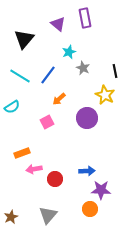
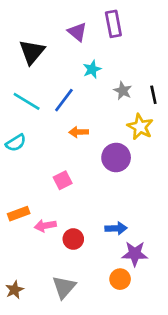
gray star: (83, 68) -> (123, 91), moved
orange arrow: (59, 99) -> (79, 132), turned 40
pink square: (47, 122) -> (63, 180), moved
orange rectangle: (22, 153) -> (19, 214), moved

